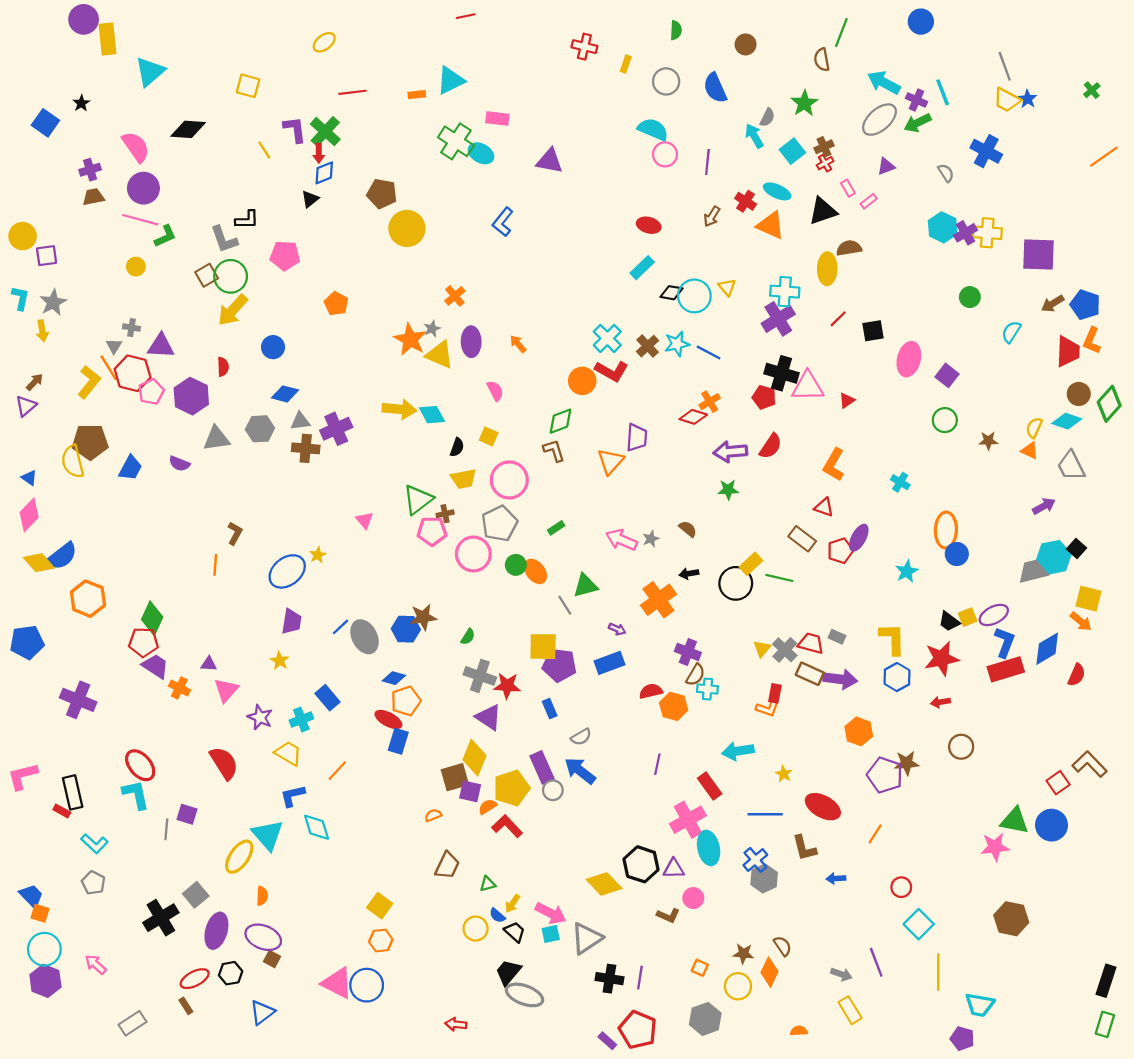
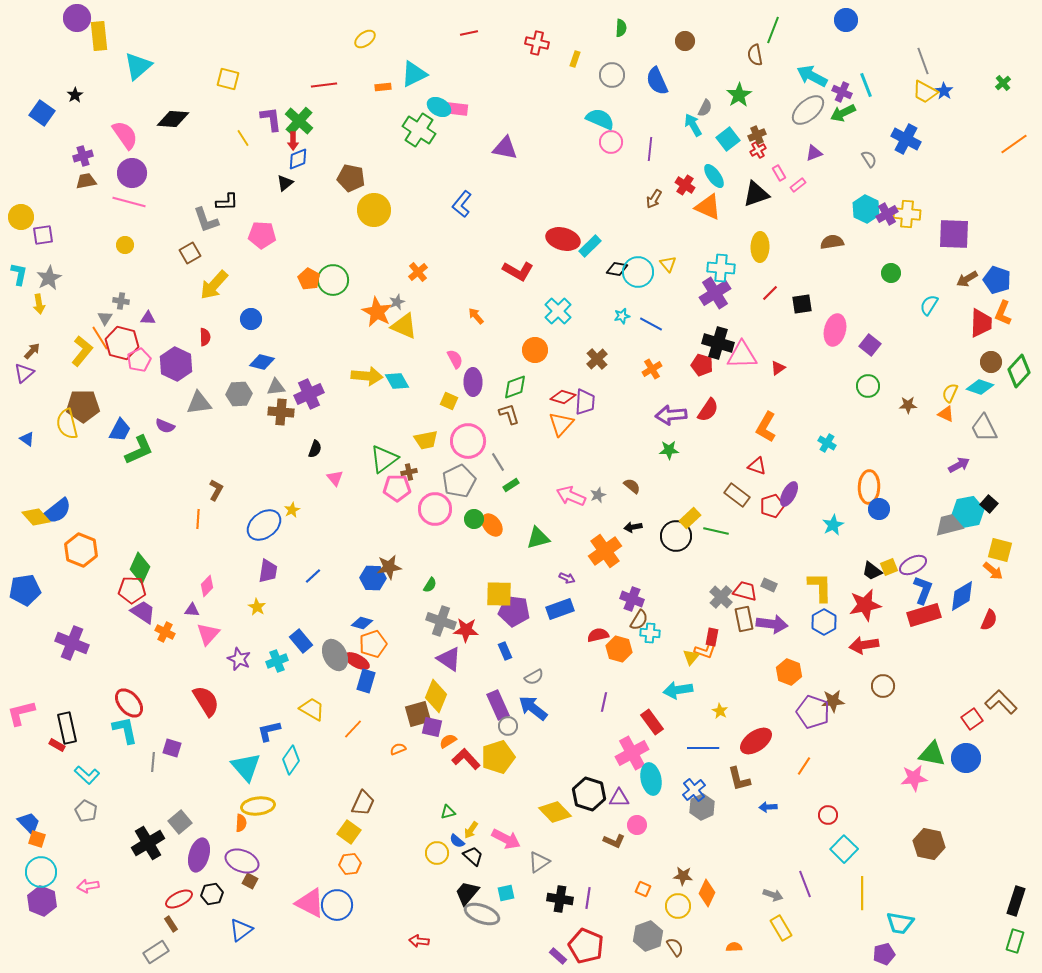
red line: (466, 16) -> (469, 33), moved
yellow ellipse: (324, 42) -> (365, 39), moved
cyan ellipse: (481, 153) -> (439, 107), moved
cyan ellipse: (777, 191) -> (714, 176), turned 30
red ellipse: (649, 225) -> (563, 239), moved, size x1.5
green L-shape: (165, 236) -> (139, 450), moved, size x1.4
brown semicircle: (849, 248) -> (832, 242), moved
green circle: (231, 276) -> (333, 280), moved
purple ellipse: (471, 342) -> (473, 382), moved
cyan star: (677, 344) -> (622, 316), size x0.7
purple triangle: (161, 346) -> (148, 318), size x0.6
brown cross: (648, 346) -> (597, 359), moved
red L-shape: (612, 371) -> (518, 271), moved
red diamond: (693, 417) -> (563, 397), moved
black semicircle: (457, 447) -> (315, 449), moved
pink diamond: (29, 515) -> (207, 586), moved, size x0.7
gray line: (565, 605) -> (498, 462), moved
gray ellipse: (364, 637) -> (335, 655), moved
yellow triangle: (762, 649) -> (691, 657), moved
brown rectangle: (810, 674) -> (744, 619), turned 55
red arrow: (940, 702) -> (864, 645), size x1.6
yellow trapezoid: (288, 753) -> (312, 709), moved
orange line: (337, 771) -> (353, 729), moved
yellow pentagon: (511, 788) -> (498, 757), moved
red ellipse: (823, 807) -> (756, 741), turned -64
cyan diamond: (317, 827) -> (291, 760), turned 52
yellow ellipse: (239, 857) -> (258, 806), moved, turned 48
brown trapezoid: (447, 865) -> (363, 803), moved
cyan square: (551, 934) -> (506, 893), moved
gray triangle: (587, 938) -> (539, 862), size x0.7
brown semicircle: (783, 946) -> (675, 947), moved
pink arrow: (96, 964) -> (88, 886), turned -50
gray rectangle: (133, 1023) -> (156, 952), moved
purple pentagon: (962, 1039) -> (884, 954), turned -30

